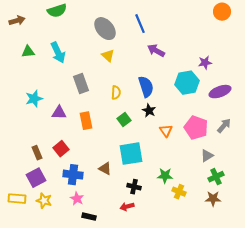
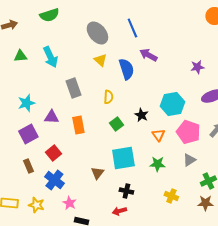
cyan hexagon: (187, 83) -> (172, 104), moved
blue semicircle: (146, 87) -> (126, 69), moved
brown rectangle: (37, 153) -> (28, 166), moved
gray triangle: (207, 156) -> (189, 160), moved
brown triangle: (105, 169) -> (97, 173), turned 40
blue cross: (73, 175) -> (54, 180), moved, turned 30
green star: (165, 176) -> (157, 164), moved
purple square: (36, 178) -> (28, 134), moved

